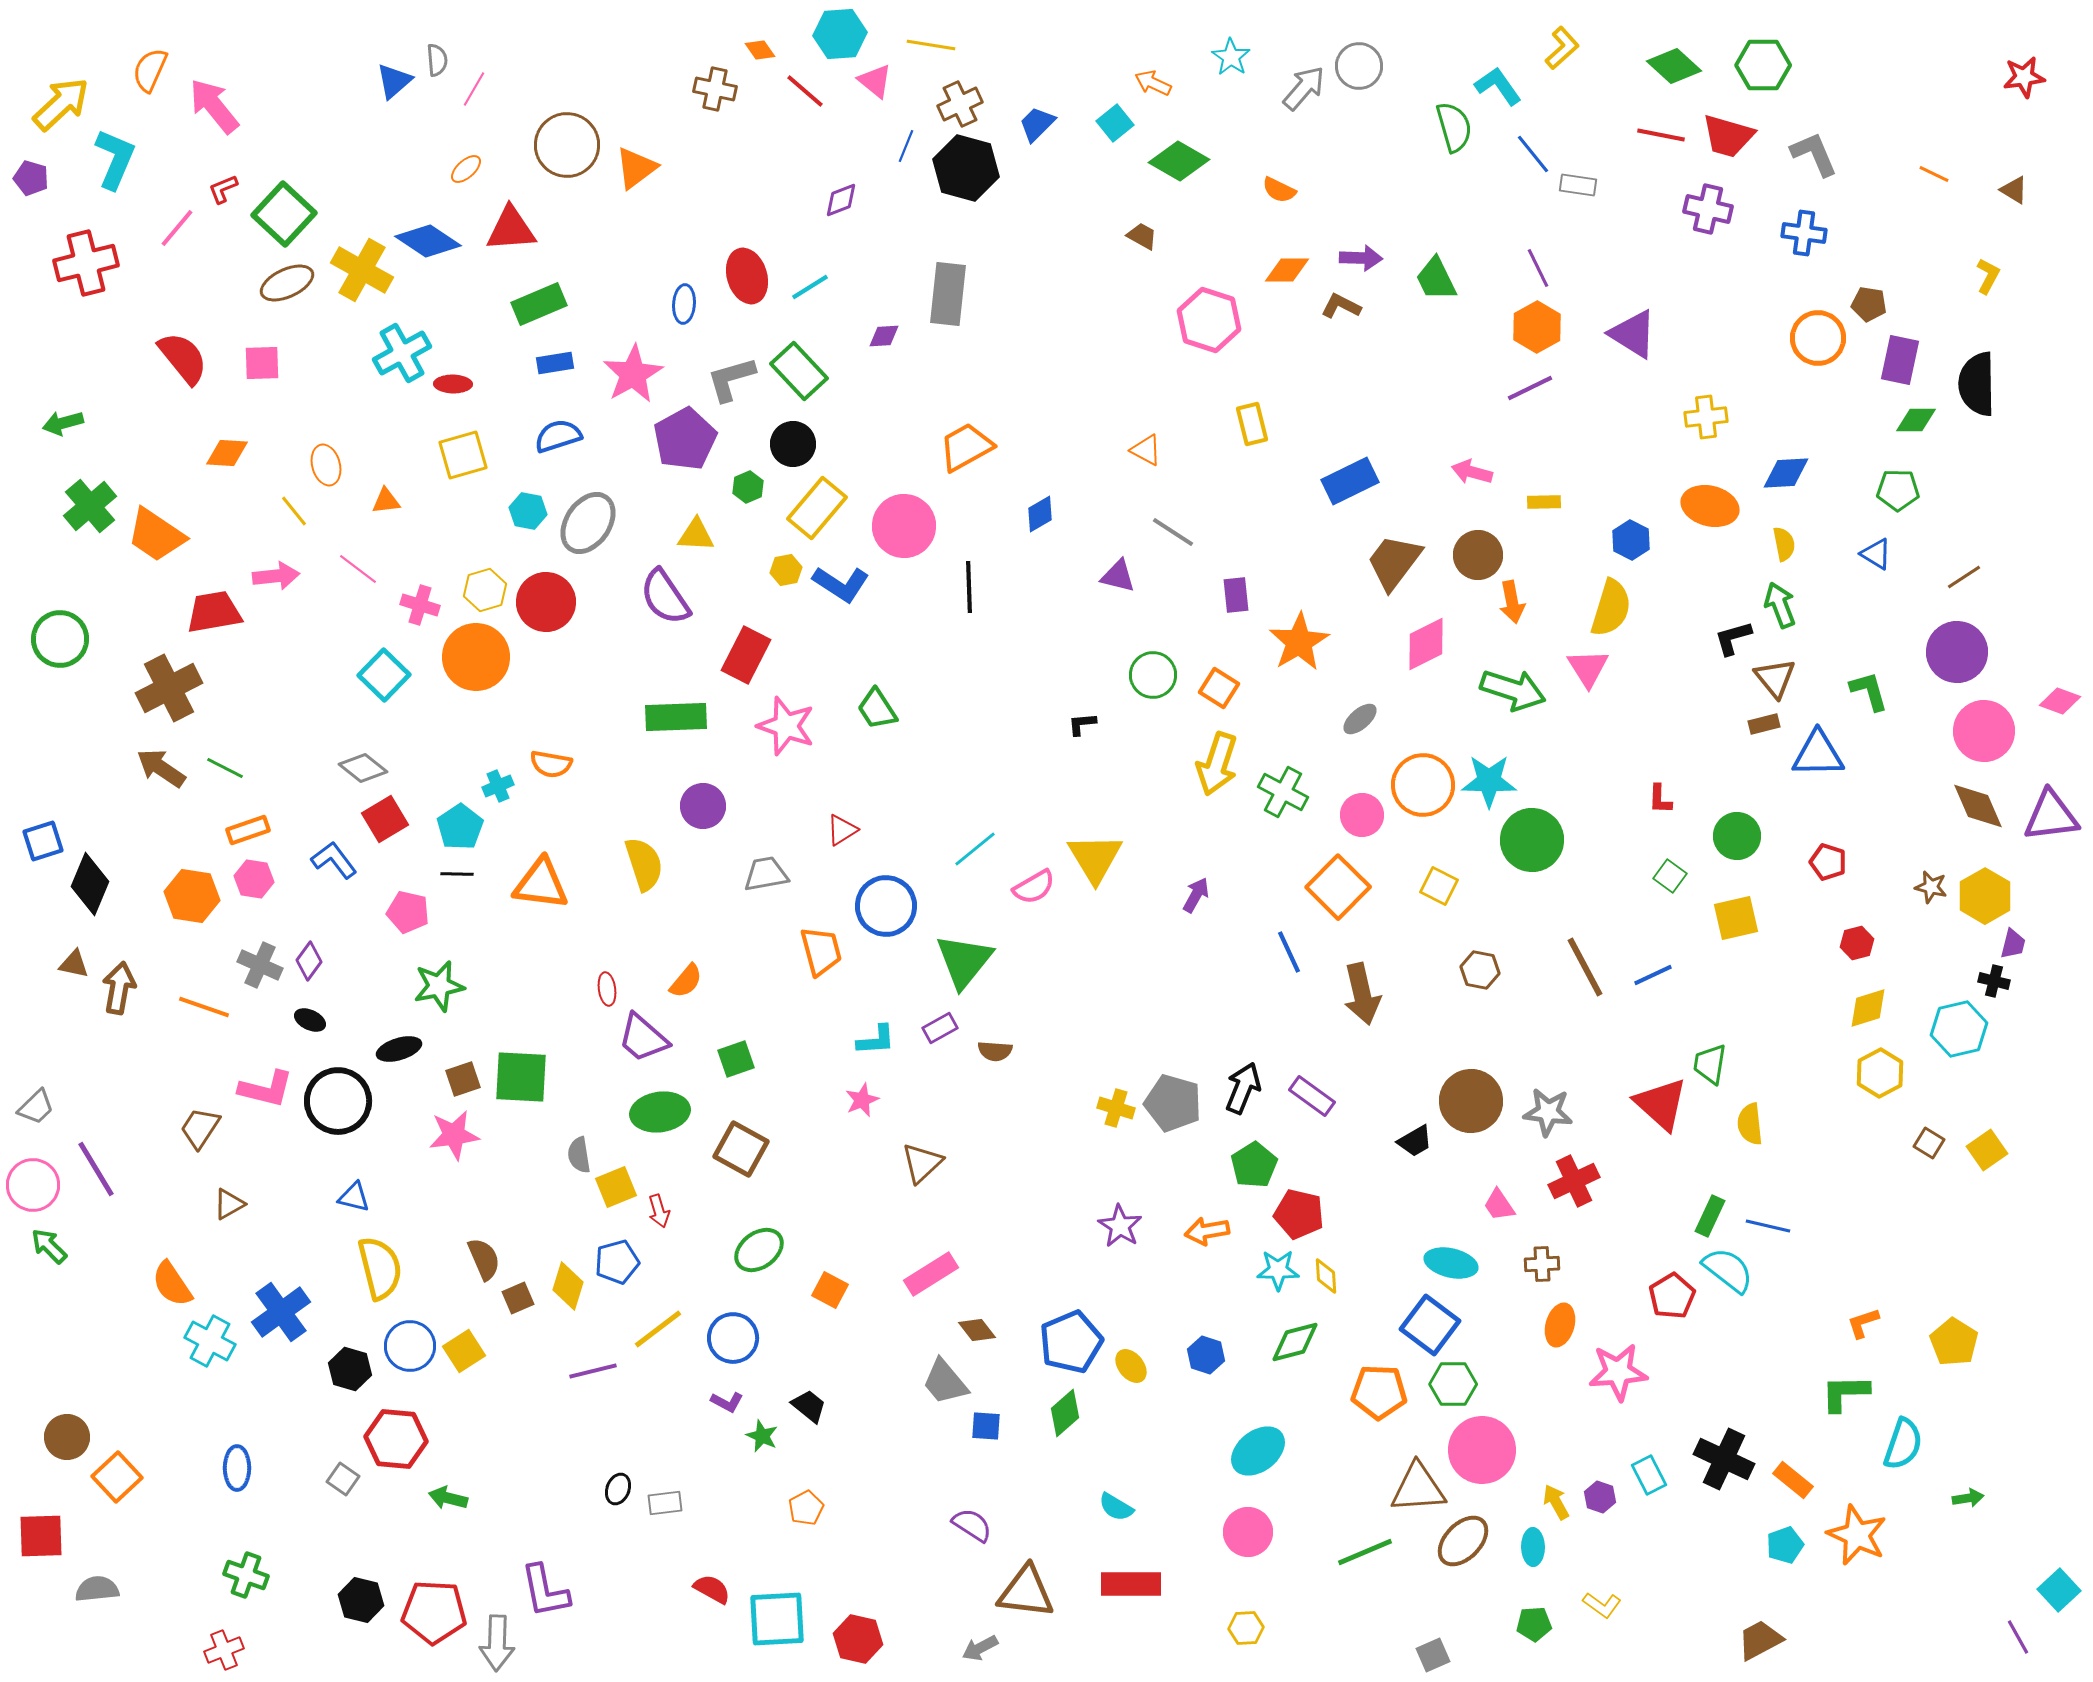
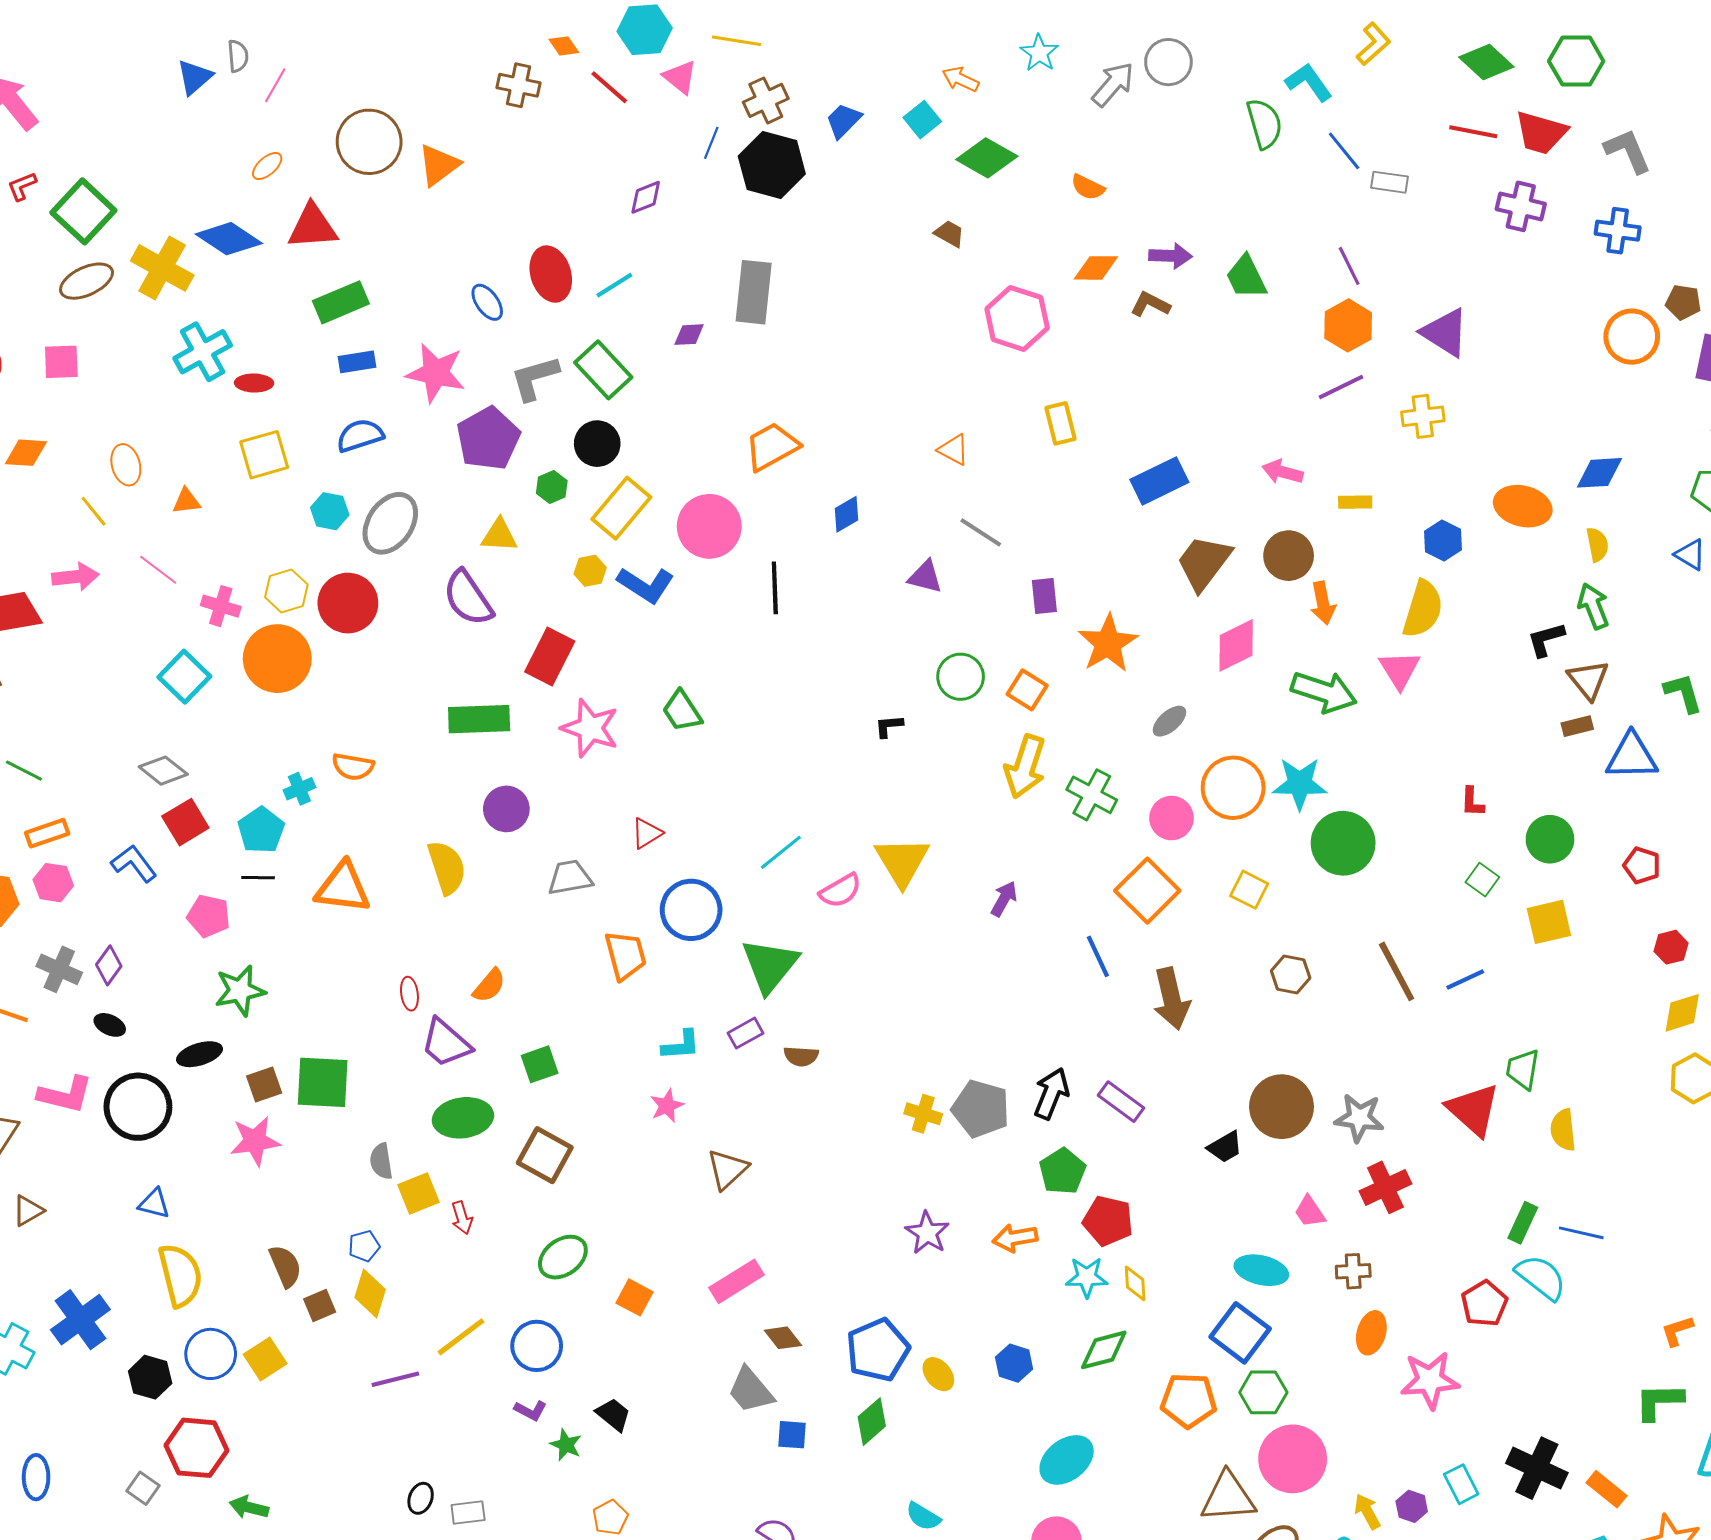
blue ellipse: (684, 304) -> (487, 302), turned -39
pink star: (633, 374) -> (436, 373), turned -30
yellow cross: (1706, 417) -> (1423, 416), moved
blue pentagon: (617, 1262) -> (364, 1246), moved, size x0.7

